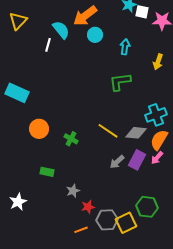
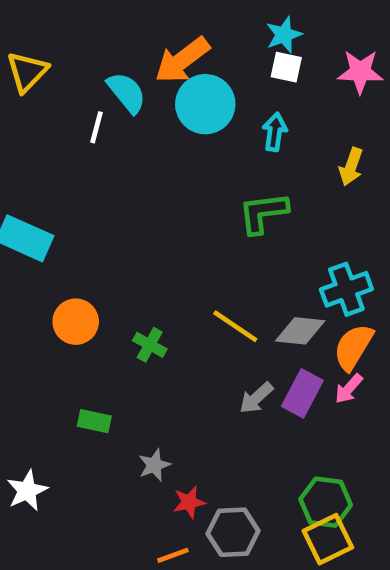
white square: (142, 12) -> (286, 67), moved
cyan circle: (95, 35) -> (205, 104), size x1.6
yellow square: (126, 223) -> (328, 539), moved

